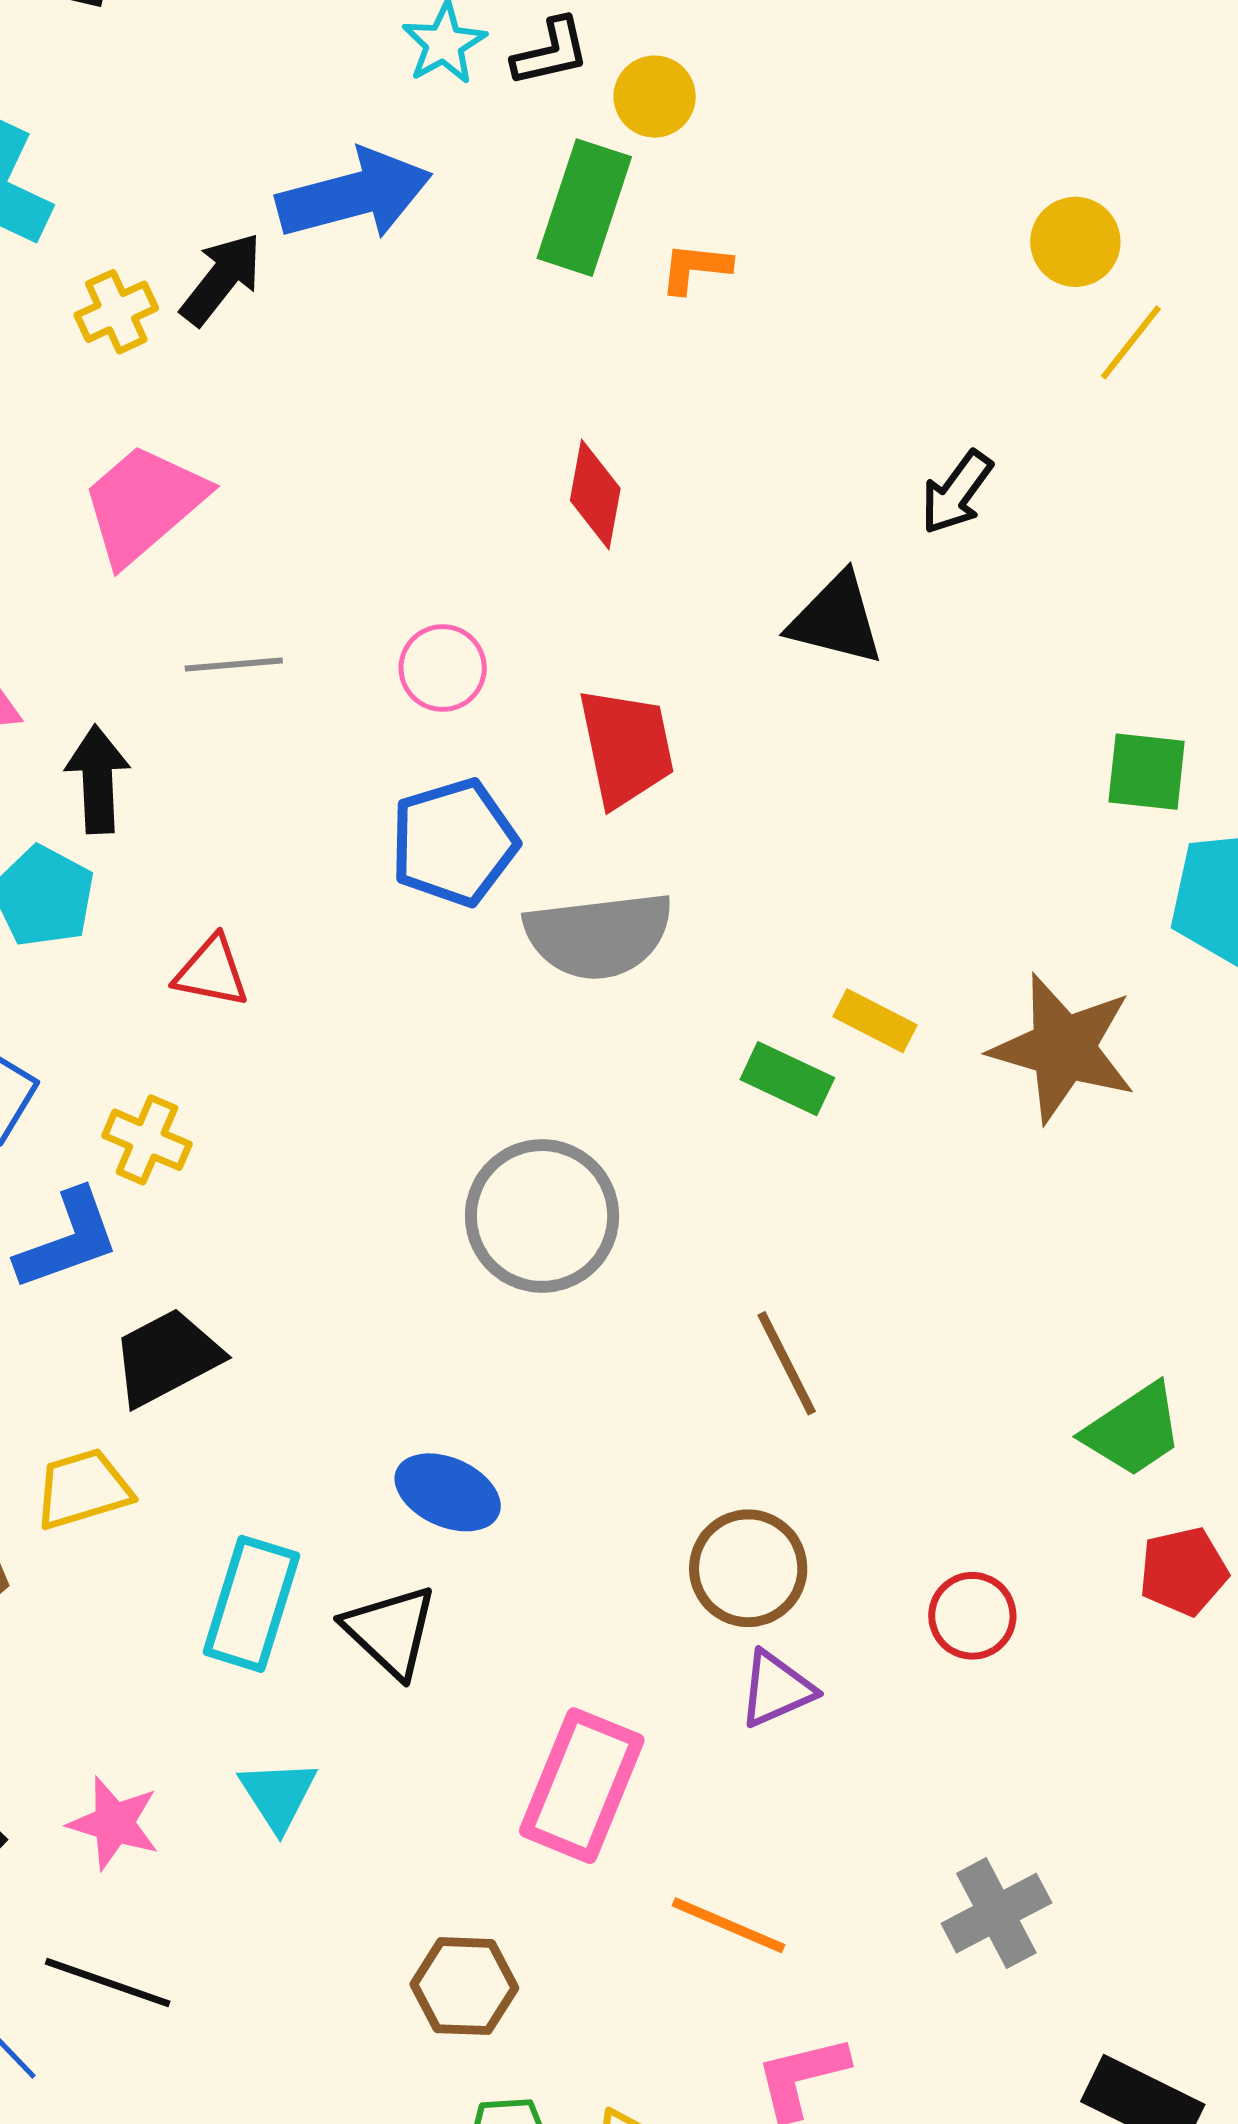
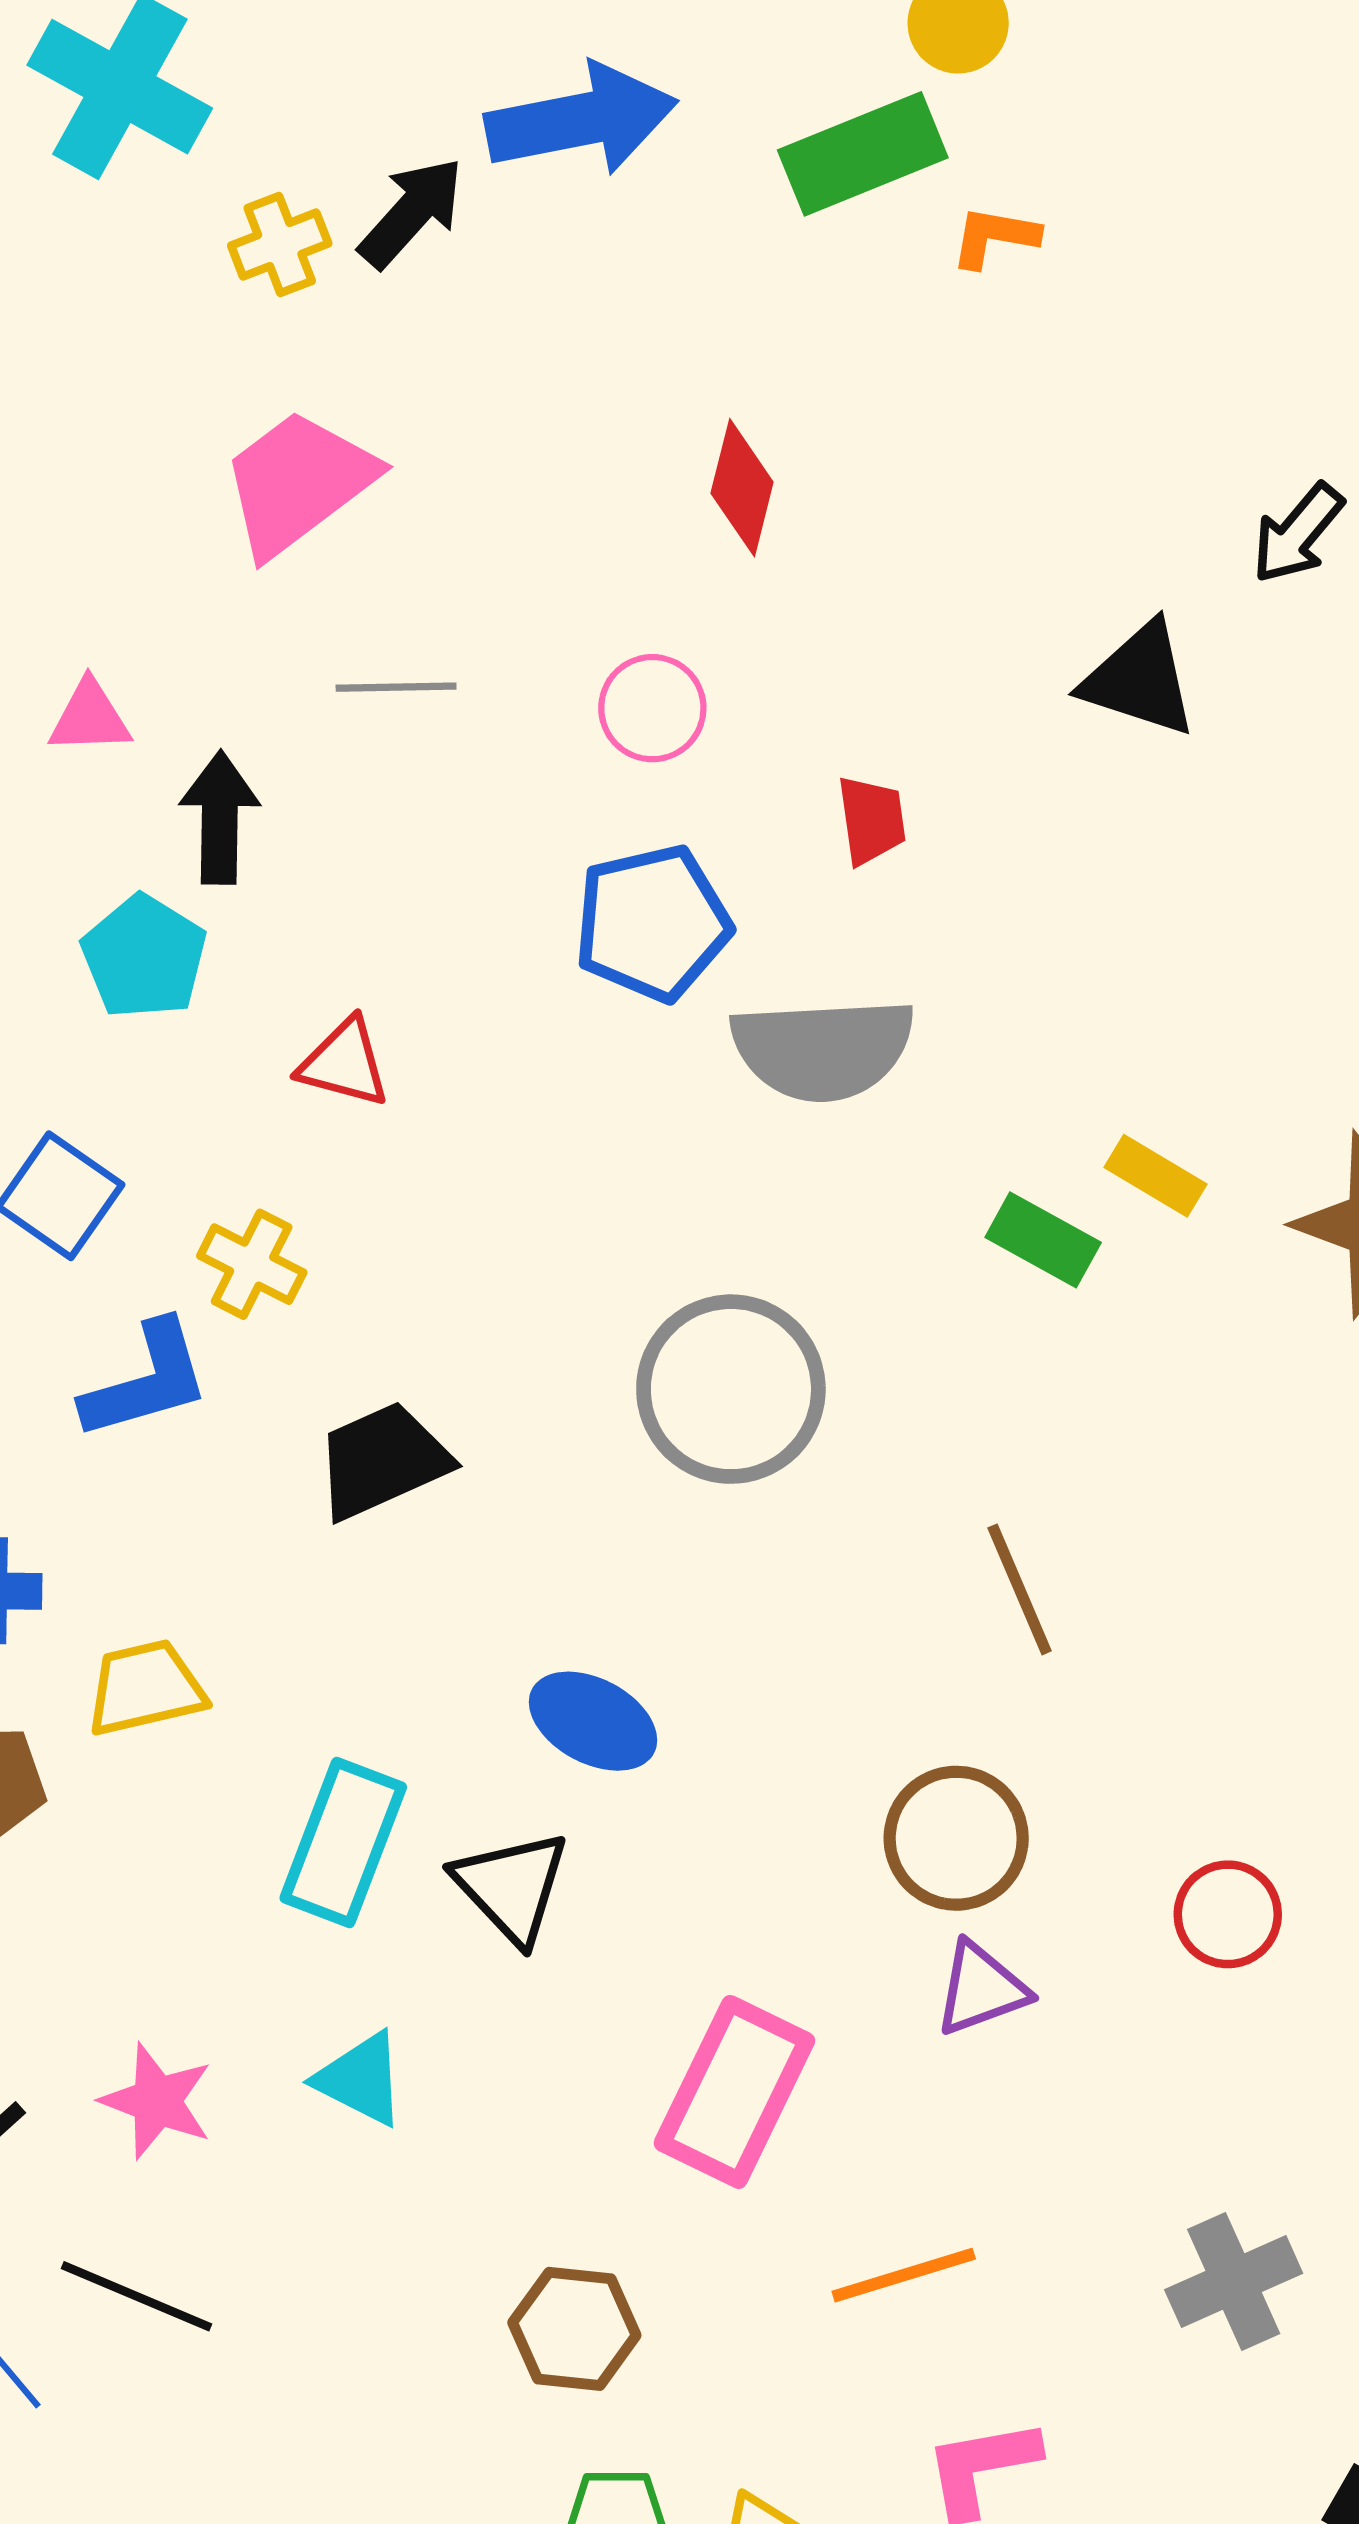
green rectangle: (584, 208) -> (863, 154), turned 46
red diamond: (595, 494) -> (742, 488), moved
red trapezoid: (626, 747) -> (871, 820), size x0.6
black trapezoid: (167, 1357) -> (382, 1461), moved
cyan triangle: (278, 1795) -> (361, 2079), turned -34
orange line: (729, 1925) -> (904, 2275), turned -44

